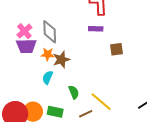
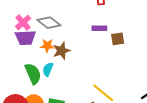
purple rectangle: (96, 29) -> (99, 28), moved
gray diamond: (50, 32) -> (49, 23), turned -50
green semicircle: (74, 92) -> (33, 74), moved, size x1.5

